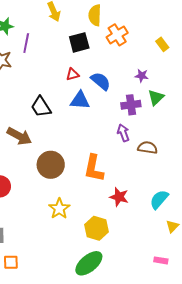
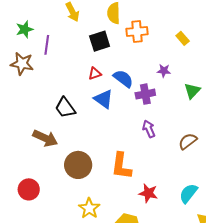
orange cross: (117, 35) -> (137, 32), turned 30
green triangle: (156, 97) -> (192, 91), moved
blue triangle: (80, 100) -> (104, 99), turned 35
purple cross: (131, 105) -> (145, 94), moved
brown semicircle: (147, 148) -> (188, 141), moved, turned -42

